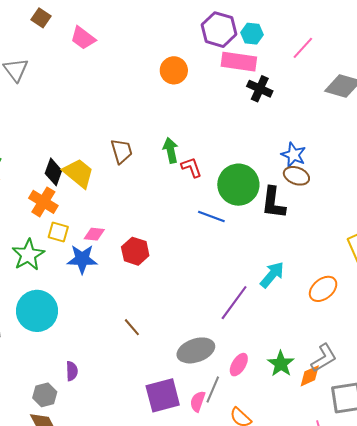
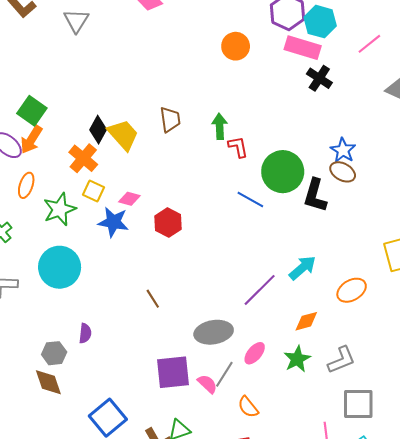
cyan hexagon: (252, 34) -> (320, 22), size x1.4
orange diamond: (310, 376) -> (306, 321), moved
pink semicircle: (198, 401) -> (207, 384), turned 105

